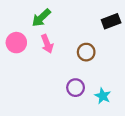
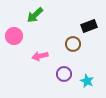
black rectangle: (111, 21) -> (89, 26), moved
pink arrow: (47, 44) -> (40, 56), moved, turned 98

